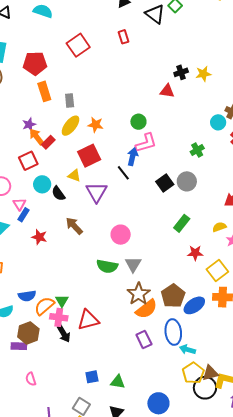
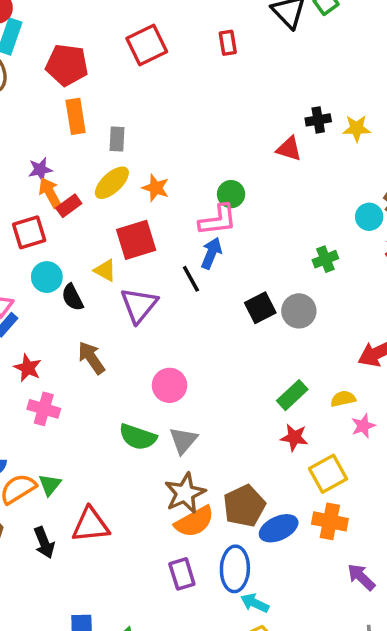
pink L-shape: (146, 143) -> (218, 220), moved
green rectangle: (182, 223) -> (292, 395), moved
pink cross: (59, 317) -> (44, 409), moved

